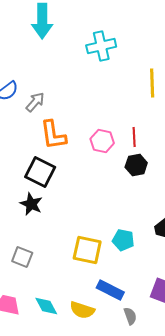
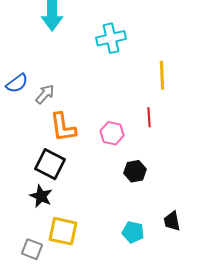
red line: (134, 137) -> (149, 117), moved
black hexagon: (136, 165) -> (135, 171), moved
yellow square: (87, 250) -> (63, 231), moved

